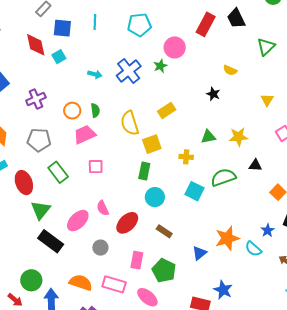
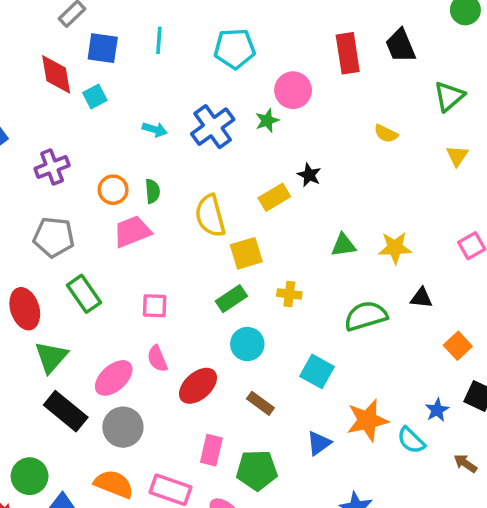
red rectangle: (206, 24) -> (348, 53), turned -40
black star: (213, 94) -> (309, 175), moved
yellow triangle: (267, 100) -> (457, 156), moved
yellow cross: (186, 157) -> (289, 294), moved
pink square: (96, 167) -> (155, 306), moved
green rectangle: (144, 171) -> (231, 299), turned 42
cyan square: (195, 191) -> (317, 371), moved
gray circle: (100, 248) -> (123, 427), moved, size x1.5
green pentagon: (164, 271) -> (257, 470), turned -30

